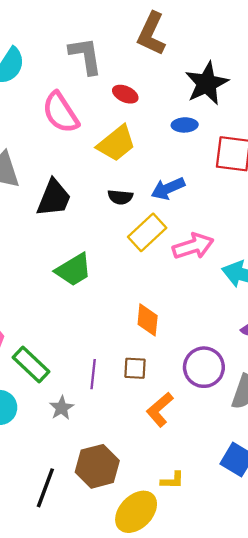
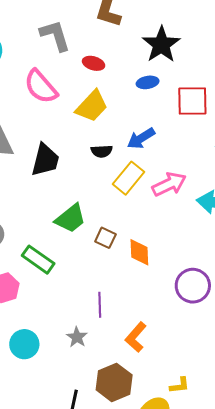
green rectangle: (31, 364) -> (38, 260), moved
brown square: (135, 368) -> (105, 238), moved, turned 30
orange L-shape: (160, 409) -> (136, 337), moved

